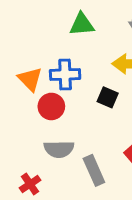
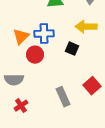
orange triangle: (30, 79) -> (21, 37), turned 30
gray semicircle: (59, 149) -> (14, 80), moved

